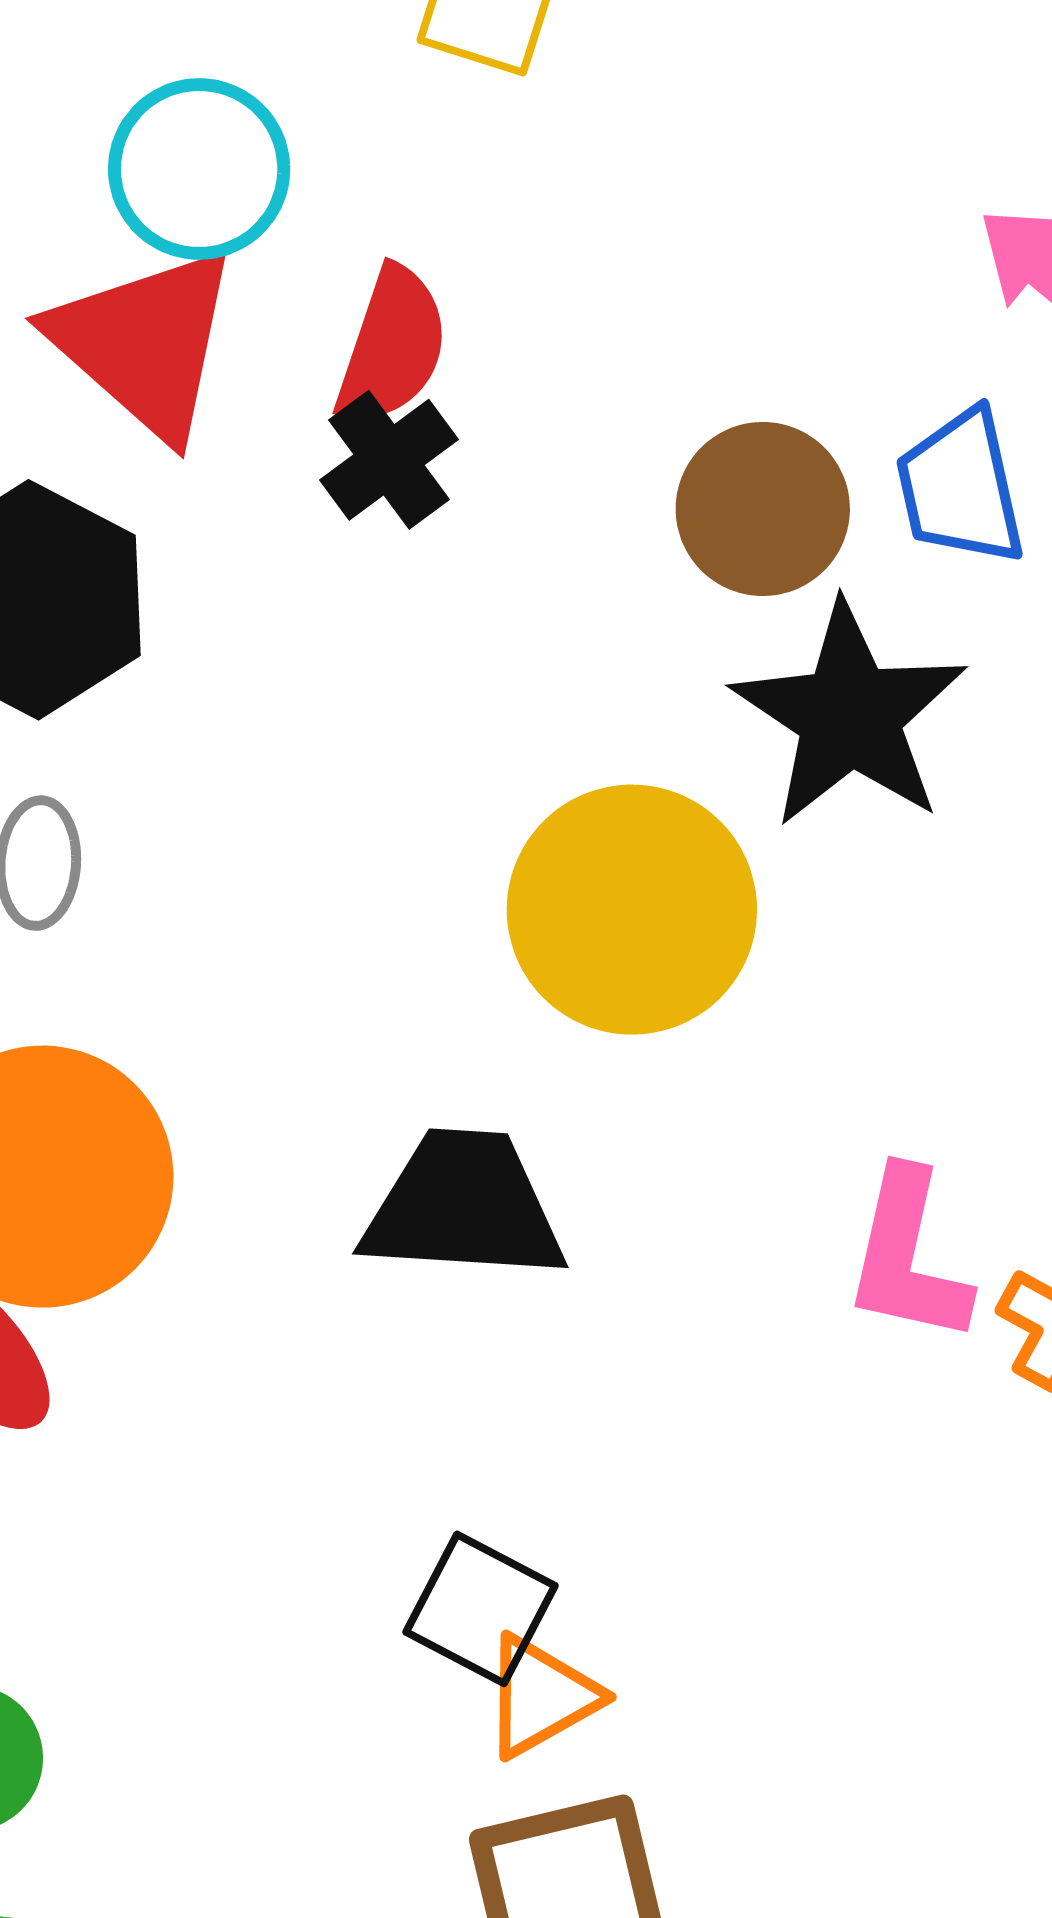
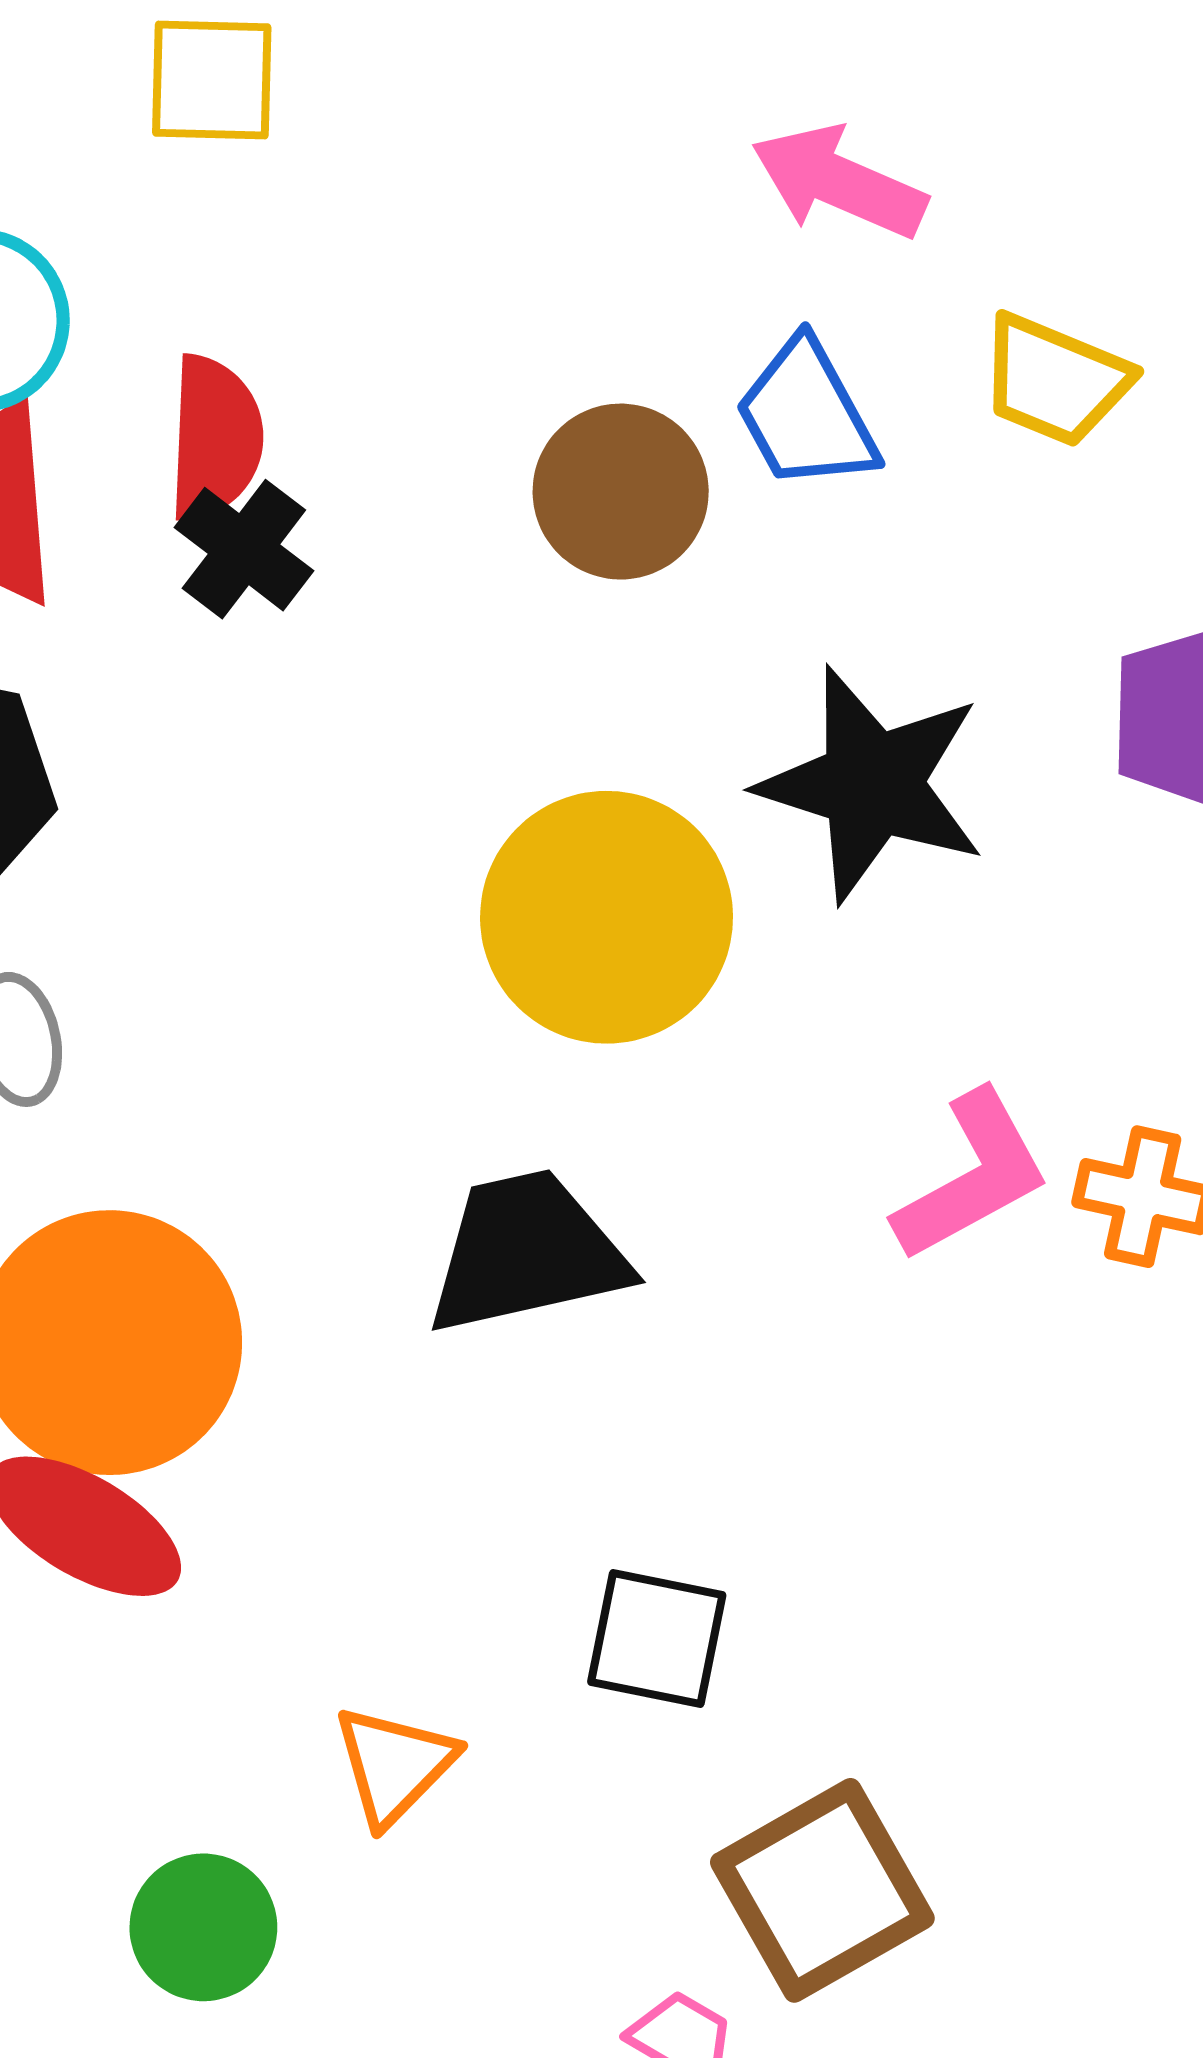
black star: (850, 715) -> (872, 784), moved
pink L-shape: (908, 1257) -> (972, 1176), turned -115
orange triangle: (541, 1696) -> (394, 1765), moved

